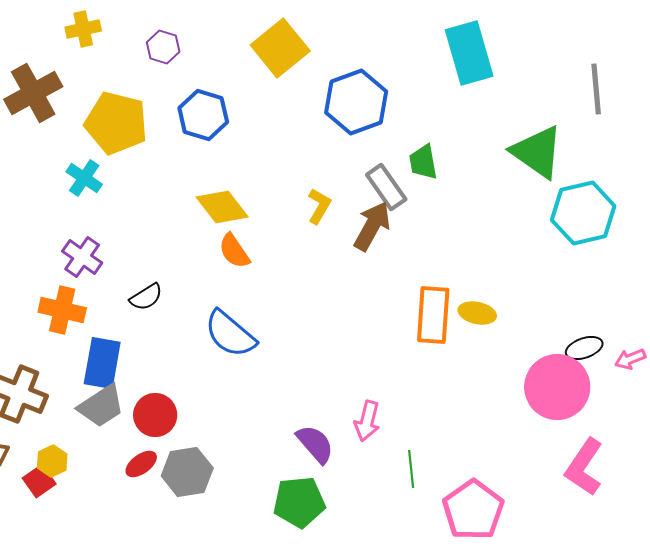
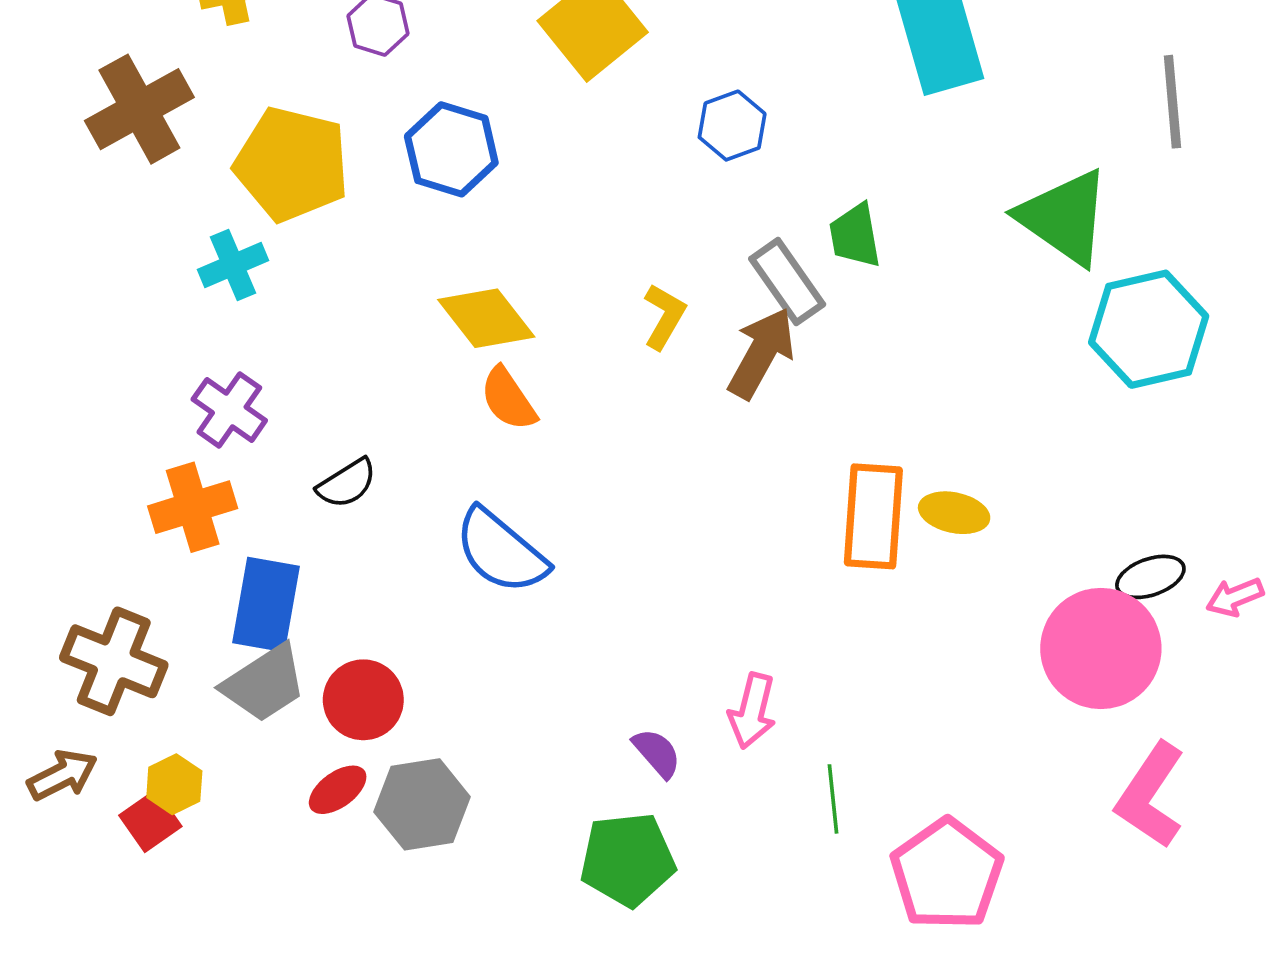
blue hexagon: (356, 102) -> (732, 126), size x0.6
cyan cross: (84, 178) -> (233, 265), turned 33
orange cross: (62, 310) -> (193, 507), turned -30
purple semicircle: (315, 444) -> (657, 753), size x0.7

